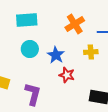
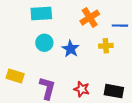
red star: (67, 75) -> (82, 89), moved

